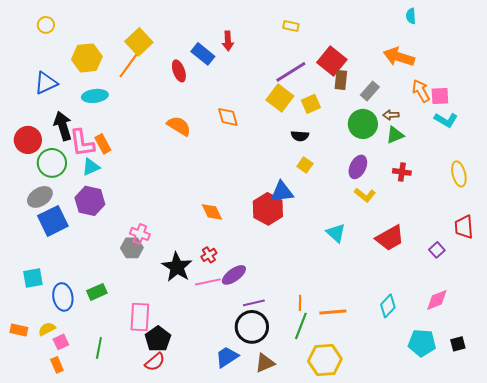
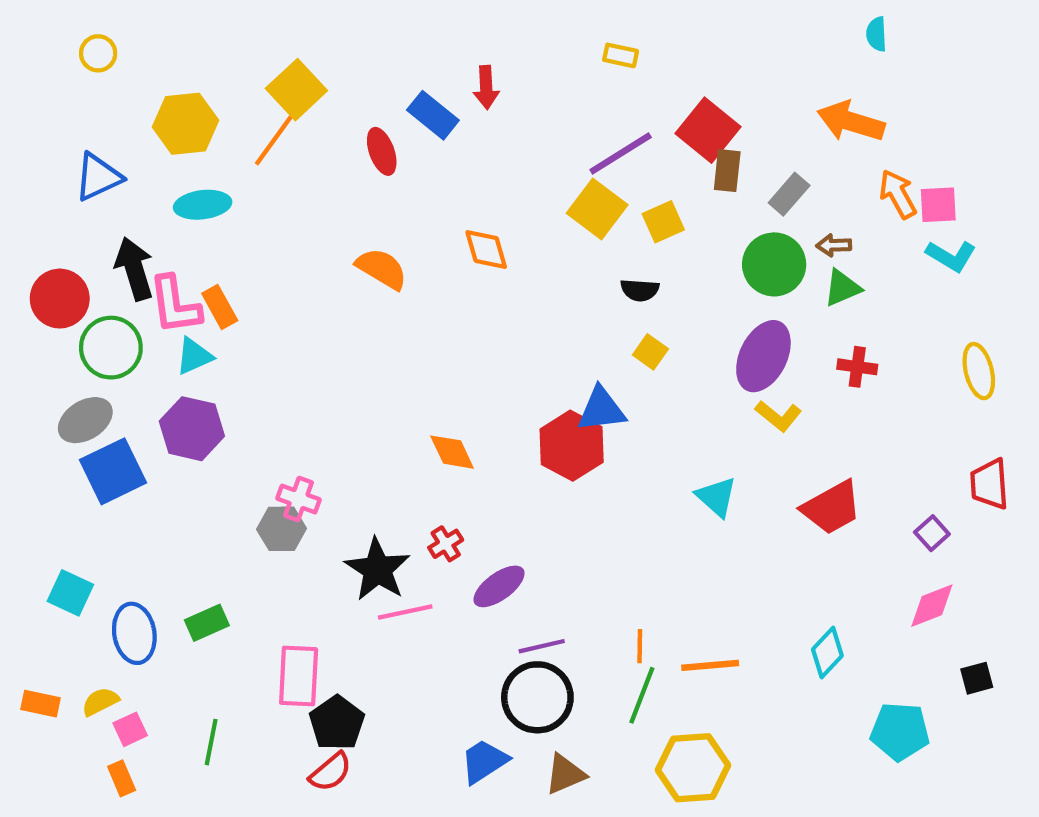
purple ellipse: (358, 167) -> (763, 356), size x1.4
cyan square: (33, 278) -> (70, 593), turned 35
pink line: (208, 282) -> (405, 612), moved
pink diamond: (437, 300) -> (932, 606), moved
black square: (458, 344) -> (977, 678), moved

